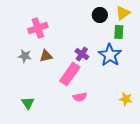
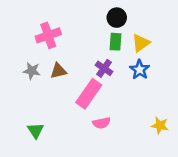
yellow triangle: (123, 13) -> (141, 43), moved
black circle: (100, 15) -> (117, 18), moved
green rectangle: (119, 32) -> (115, 42), moved
blue star: (110, 55) -> (140, 70), size x0.7

